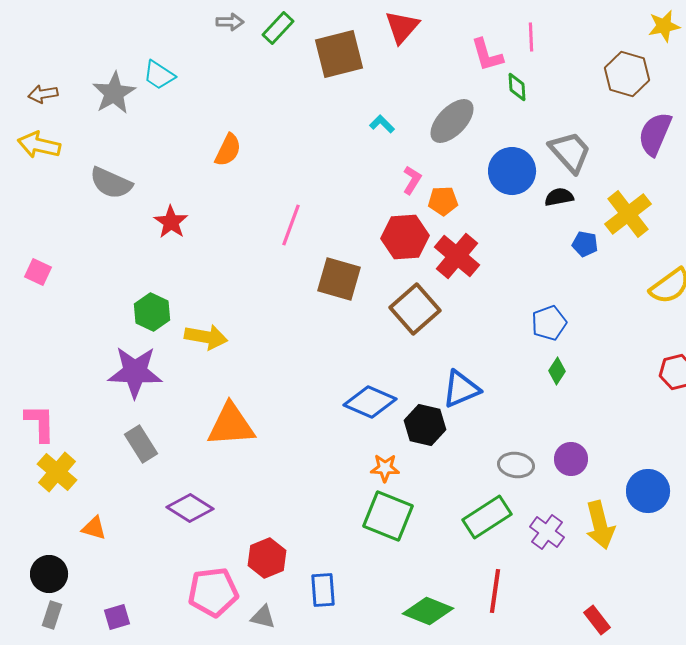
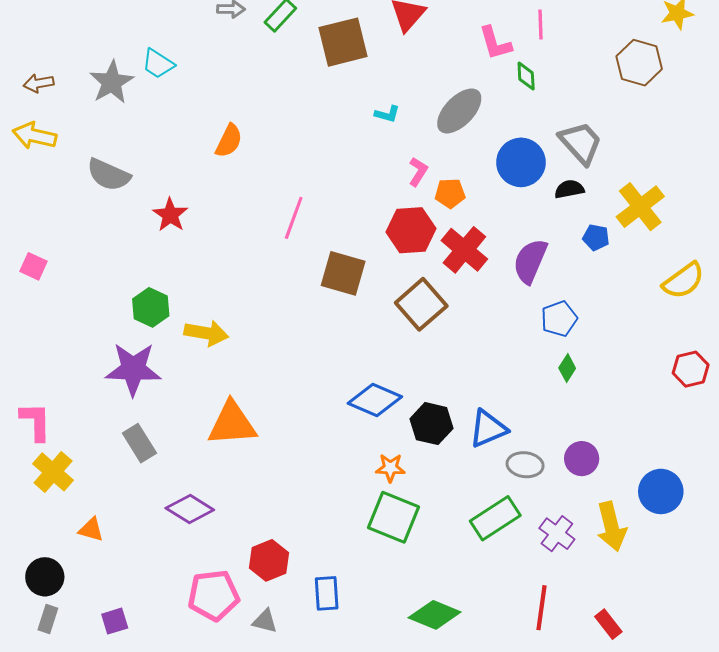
cyan L-shape: (382, 124) -> (387, 114), turned 150
purple semicircle: (655, 134) -> (530, 261), moved
blue triangle: (461, 389) -> (488, 429), moved
red line: (495, 591) -> (542, 608), moved

